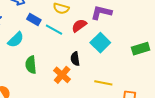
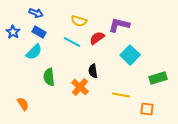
blue rectangle: (34, 20) -> (39, 32), moved
cyan square: (100, 43) -> (130, 55), moved
green rectangle: (141, 49) -> (158, 78), moved

